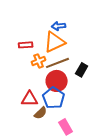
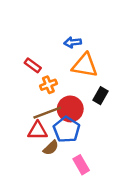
orange triangle: (55, 42) -> (85, 65), moved, turned 35
red rectangle: (26, 45) -> (33, 65), turned 40
brown line: (58, 63) -> (47, 113), moved

